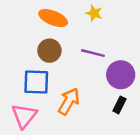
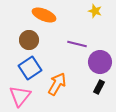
yellow star: (94, 13) -> (95, 11), moved
brown circle: (49, 51) -> (29, 40), moved
blue square: (36, 82) -> (30, 68), turned -35

